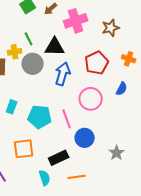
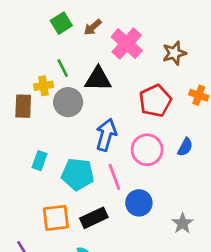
pink cross: (76, 21) -> (127, 44), turned -30
blue arrow: (63, 74) -> (106, 135), moved
blue semicircle: (122, 89) -> (185, 147), moved
black rectangle: (59, 158) -> (94, 218), moved

